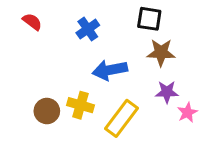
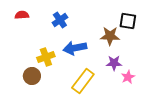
black square: (149, 19) -> (128, 21), moved
red semicircle: (32, 22) -> (22, 15), turned -40
yellow cross: (81, 105) -> (46, 57), moved, turned -36

